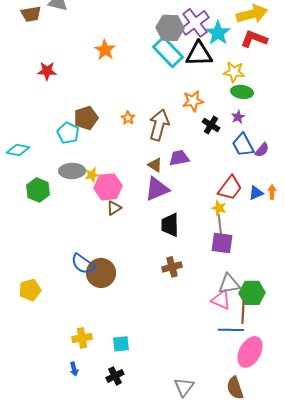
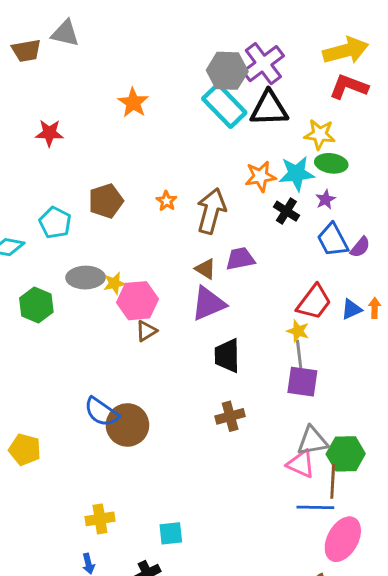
cyan star: (218, 33) -> (297, 173), moved, turned 30
cyan pentagon: (68, 133) -> (55, 223), moved
yellow pentagon: (30, 290) -> (25, 450), turned 30
cyan square: (121, 344) -> (171, 533), moved

